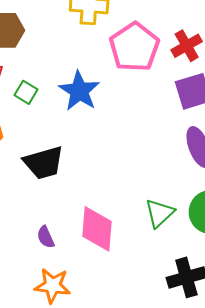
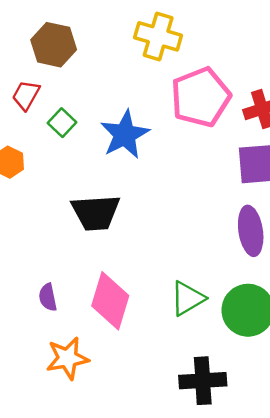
black trapezoid: (44, 163) -> (96, 213), moved
orange star: (52, 286) -> (67, 358), moved, turned -30

